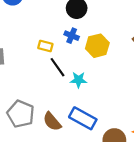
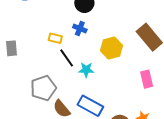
yellow hexagon: (97, 46) -> (111, 48), moved
gray pentagon: (21, 114) -> (43, 88), moved, turned 30

